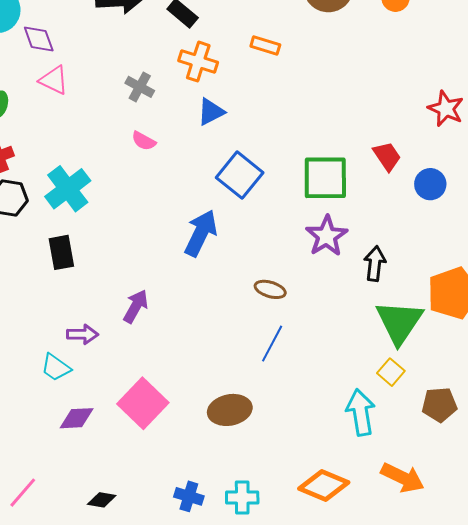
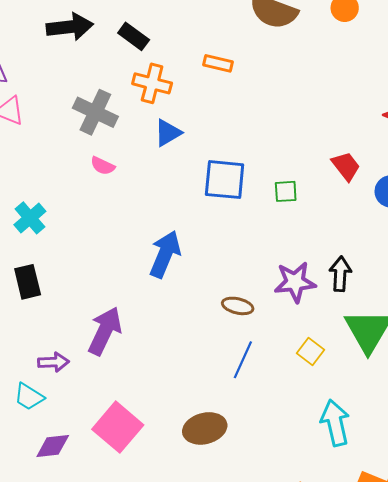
gray cross: (140, 87) -> (95, 112), size x1.5
blue square: (240, 175) -> (225, 180), moved, turned -30
green square: (325, 178) -> (286, 191), size x0.5
cyan cross: (68, 189) -> (30, 218), size x0.7
purple star: (327, 236) -> (295, 282), moved, turned 30
purple arrow: (136, 306) -> (105, 331), size x1.4
yellow square: (391, 372) -> (310, 352), moved

